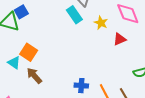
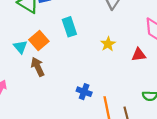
cyan rectangle: (74, 15) -> (69, 27), moved
yellow star: (101, 23) -> (108, 44), moved

